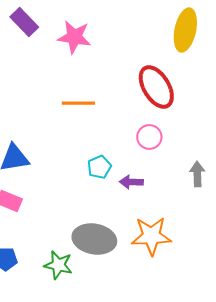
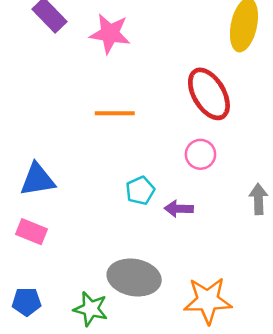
orange star: (151, 236) -> (208, 300), moved

